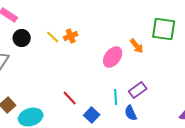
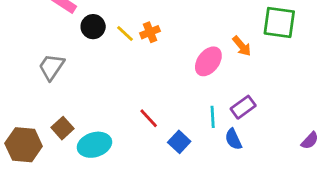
black circle: (22, 38) -> (93, 27), moved

